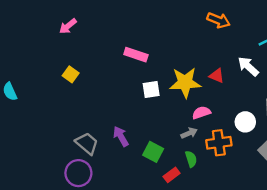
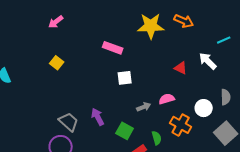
yellow star: (185, 83) -> (151, 26), moved
gray arrow: (189, 133) -> (144, 107), moved
orange cross: (219, 143) -> (181, 125), turned 35

